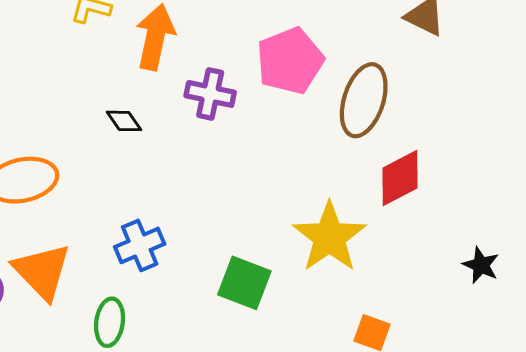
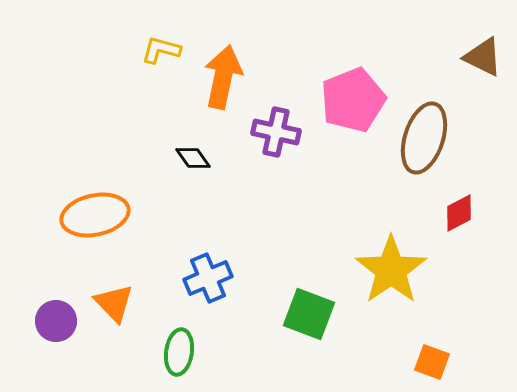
red diamond: (400, 178) -> (459, 213), size x0.7
orange triangle: (42, 271) -> (114, 303), size x0.7

